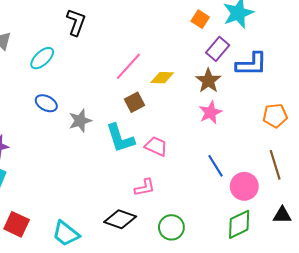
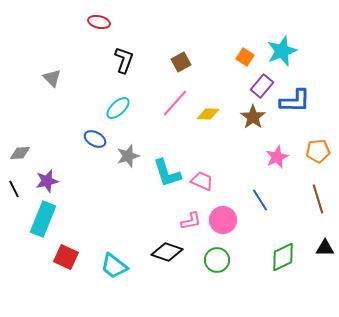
cyan ellipse: (42, 58) -> (118, 108), moved
brown square: (134, 102) -> (181, 62), moved
pink star: (210, 112) -> (277, 157), moved
pink circle: (244, 186) -> (223, 220), moved

